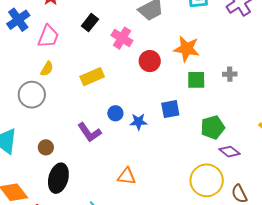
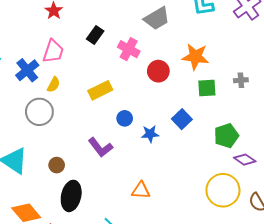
blue cross: (18, 20) -> (27, 70), moved
blue square: (170, 109) -> (182, 119), turned -30
blue circle: (115, 113) -> (125, 118), moved

